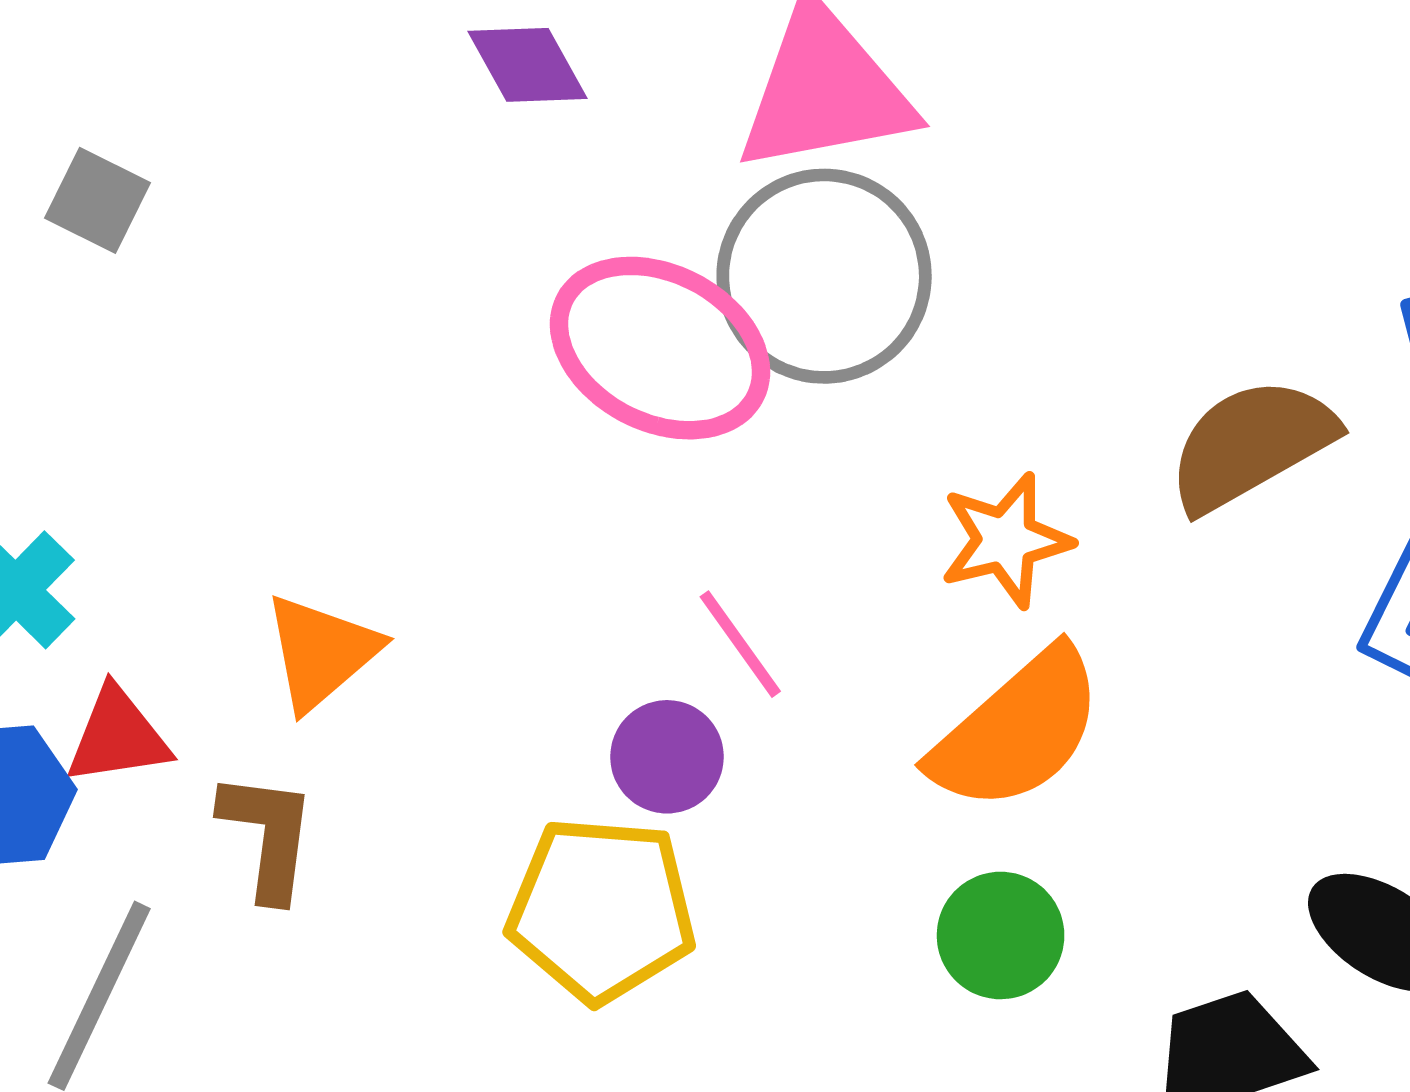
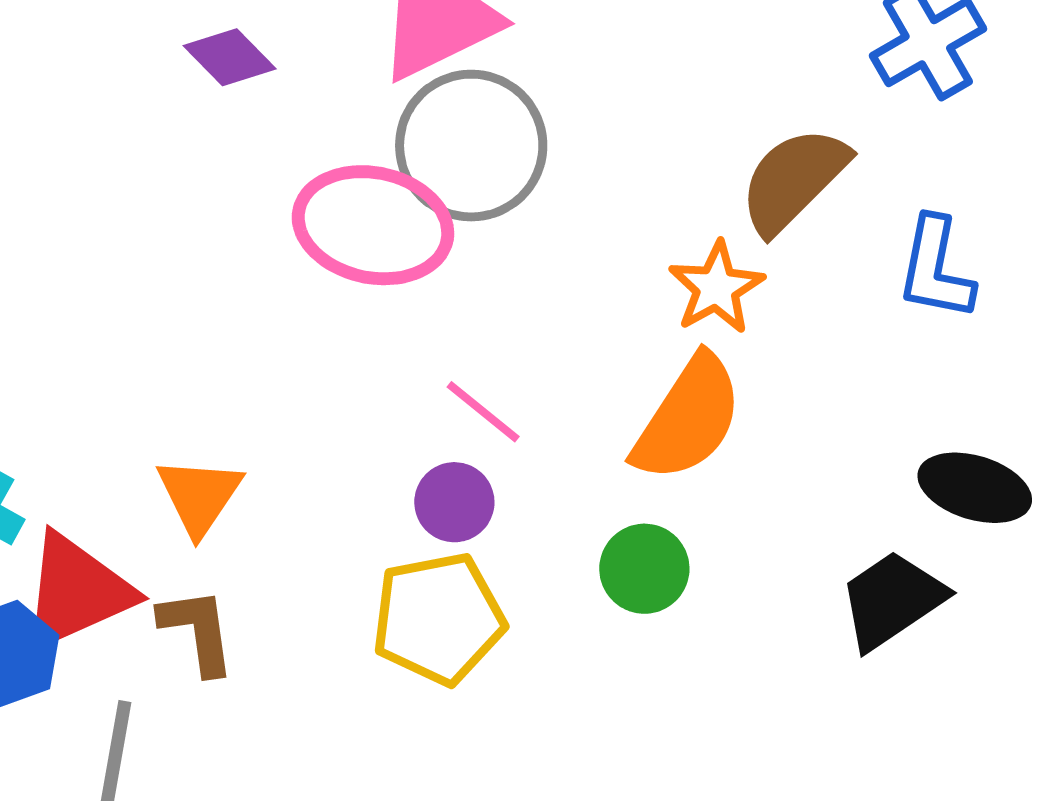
orange star: (1006, 540) -> (716, 288), moved
red triangle: (118, 736) -> (77, 591), size x1.6
green circle: (1001, 935) -> (644, 569), moved

